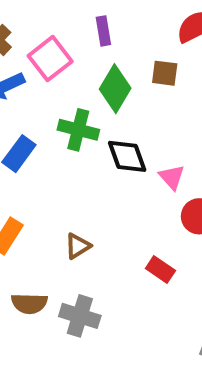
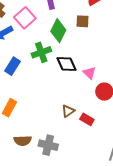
green cross: (78, 130) -> (41, 52), turned -30
brown triangle: (78, 246) -> (68, 111), moved

